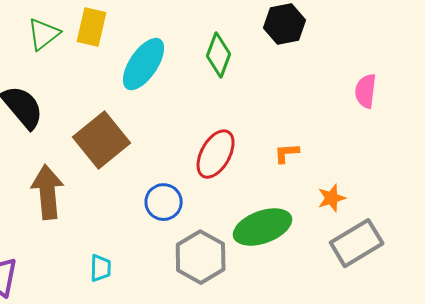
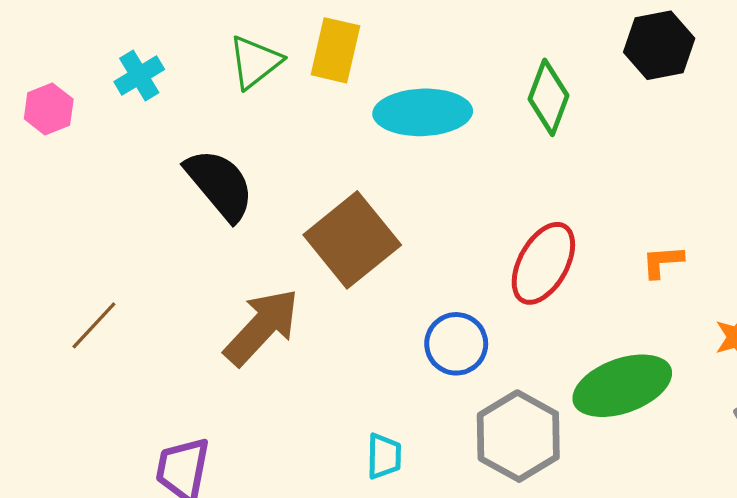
cyan ellipse: (144, 64) -> (423, 112), turned 54
brown arrow: (48, 192) -> (262, 327), turned 48
cyan trapezoid: (101, 268) -> (384, 456), moved

